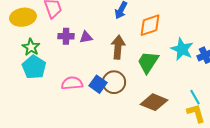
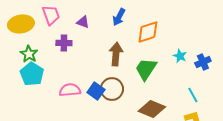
purple triangle: (86, 37) -> (83, 22), moved, turned 32
cyan star: (182, 49) -> (180, 56), size x0.6
cyan line: (195, 97) -> (193, 95), moved

